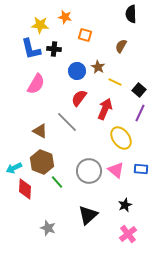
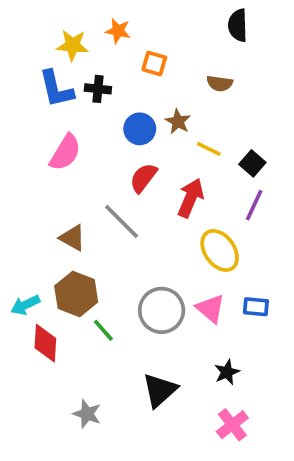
brown semicircle: (121, 46) -> (220, 83), turned -112

